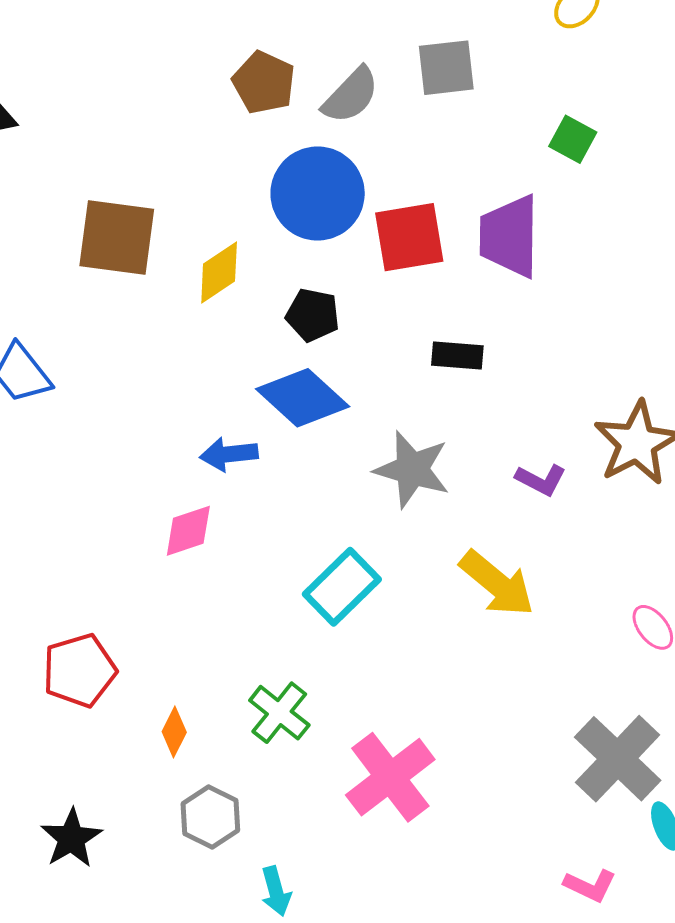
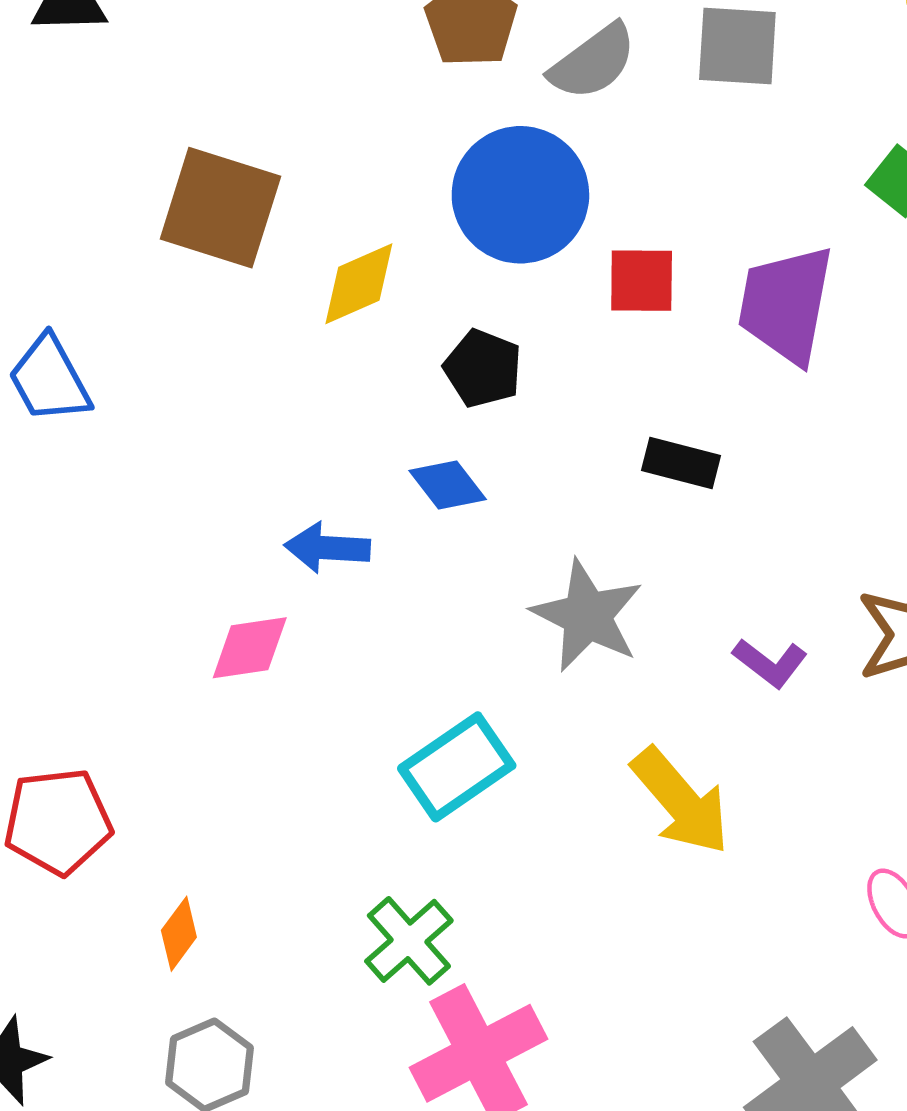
red square: (409, 237) -> (642, 281), size x0.7
blue diamond: (303, 398) -> (448, 485), size x0.6
green cross: (279, 713) -> (409, 941), moved

